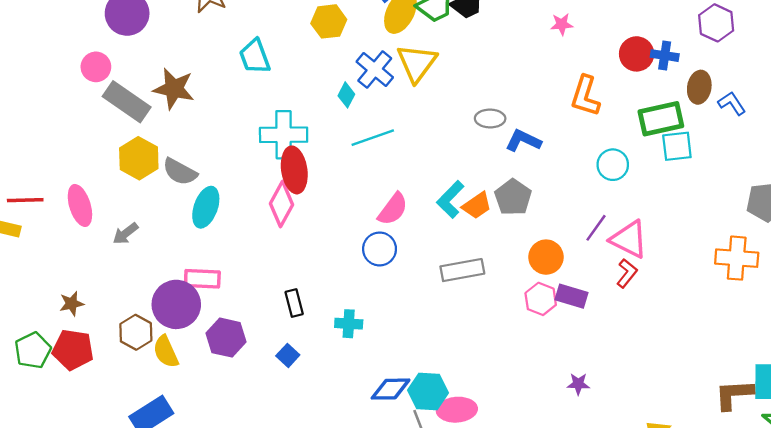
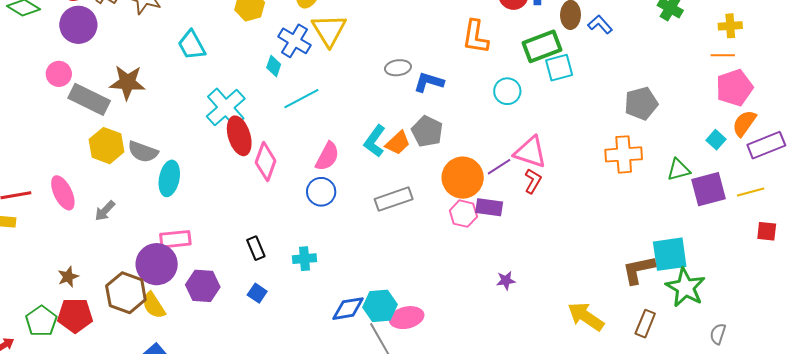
cyan cross: (284, 135) -> (226, 107), turned -33
pink diamond: (281, 204) -> (266, 162), moved
purple line: (596, 228) -> (499, 167), moved, turned 30
orange circle: (546, 257) -> (463, 178), size x1.4
brown hexagon: (136, 332) -> (126, 293), size x1.4

